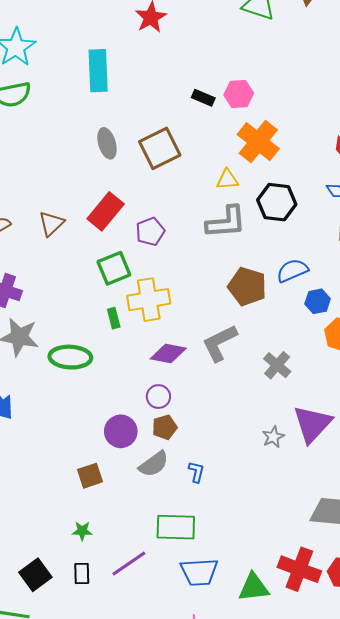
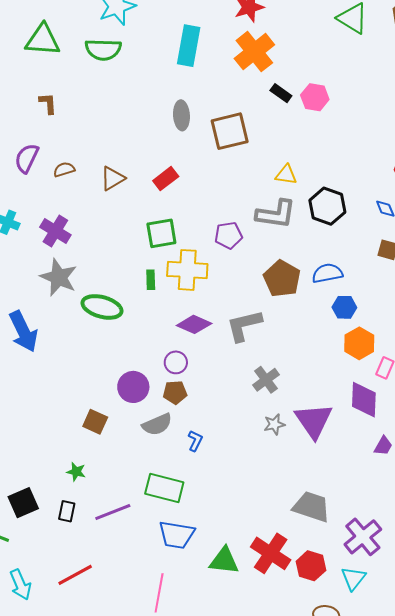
orange cross: (258, 142) -> (254, 52), moved
red rectangle: (106, 211) -> (166, 179), size x0.7
purple pentagon: (150, 232) -> (228, 235), moved
gray cross: (277, 365) -> (266, 380), moved
purple triangle: (312, 424) -> (314, 421), turned -30
brown square: (90, 476) -> (95, 422), turned 30

